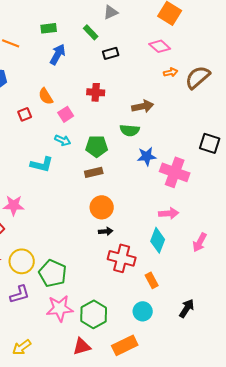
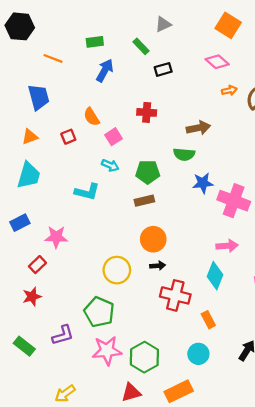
yellow circle: (22, 261) -> (117, 270), moved

